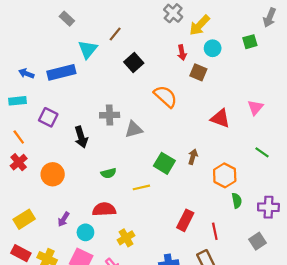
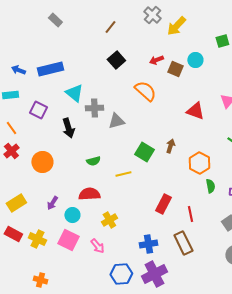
brown line: (115, 34) -> (110, 27), moved
cyan circle: (213, 48) -> (195, 60), moved
cyan triangle: (88, 49) -> (74, 93), moved, turned -30
red arrow: (182, 53) -> (156, 60), moved, turned 80

